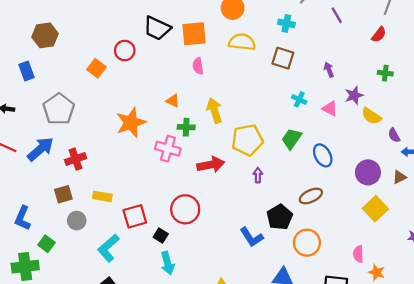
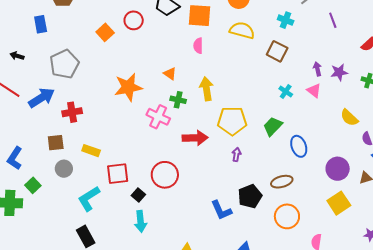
purple star: (354, 95) -> (339, 72), moved
pink triangle: (330, 109) -> (314, 91), moved
orange circle: (307, 243) -> (287, 216), moved

